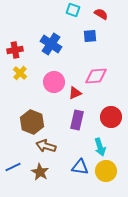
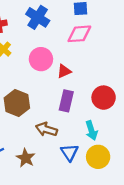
pink diamond: (96, 76) -> (79, 34), moved
brown arrow: (46, 146) -> (46, 129), moved
blue triangle: (80, 167) -> (70, 152), turned 48

